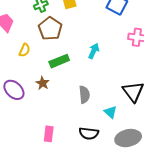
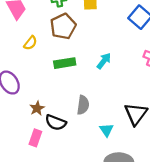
brown star: (43, 83) -> (37, 108), moved
black semicircle: (89, 133) -> (56, 123), moved

